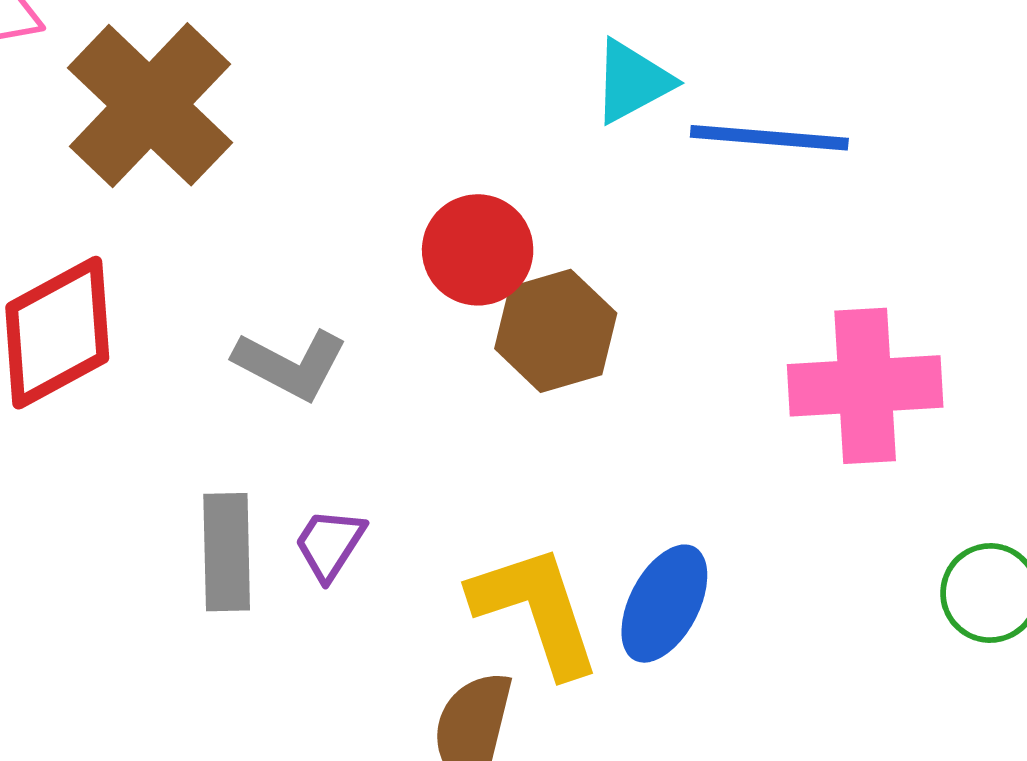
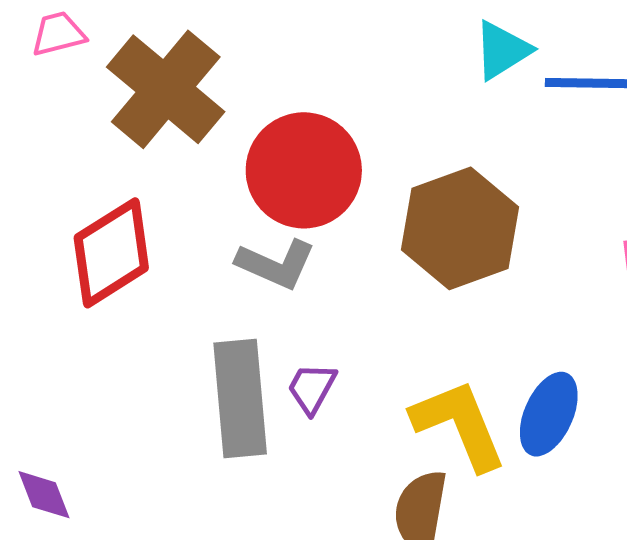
red circle: (478, 250) -> (304, 170), moved, size x1.5
brown hexagon: (556, 331) -> (460, 228), size x1.4
gray rectangle: (227, 552) -> (240, 398), size x1.4

